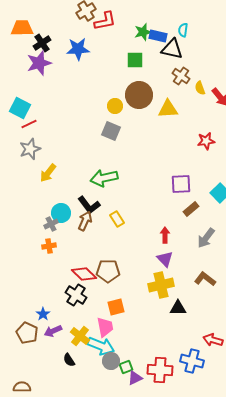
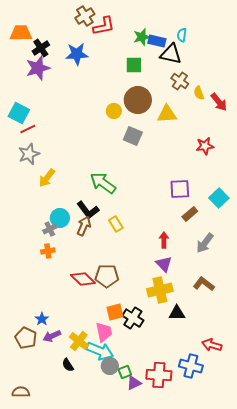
gray square: (111, 131) -> (133, 136), moved
green arrow: (104, 178) -> (103, 183), turned 48
black cross: (76, 295) -> (133, 318), moved

